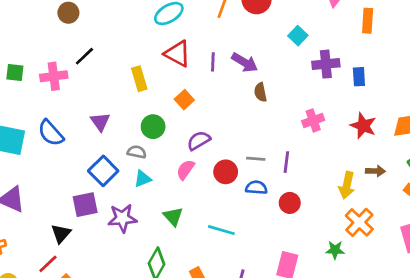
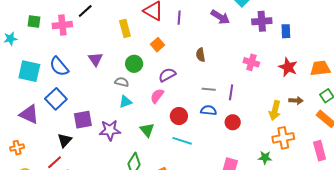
purple arrow: (245, 62) -> (220, 17), moved
brown semicircle: (260, 92) -> (201, 55), moved
pink cross: (313, 120) -> (251, 62), turned 35
blue square: (103, 171) -> (56, 99), moved
red circle: (226, 172) -> (179, 116), moved
orange cross: (359, 222) -> (283, 138), turned 35

